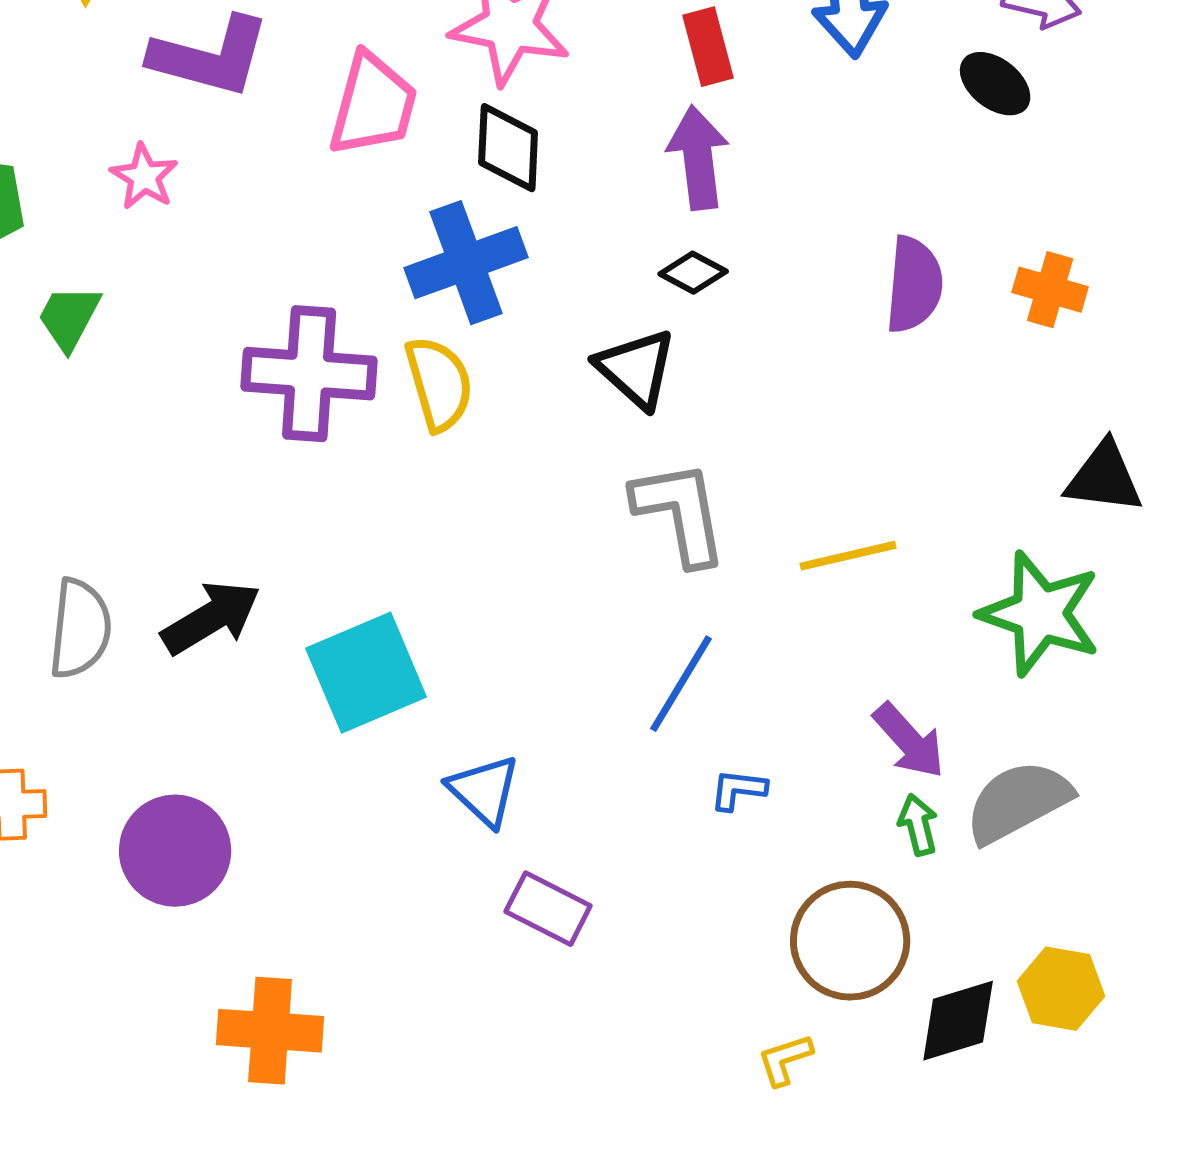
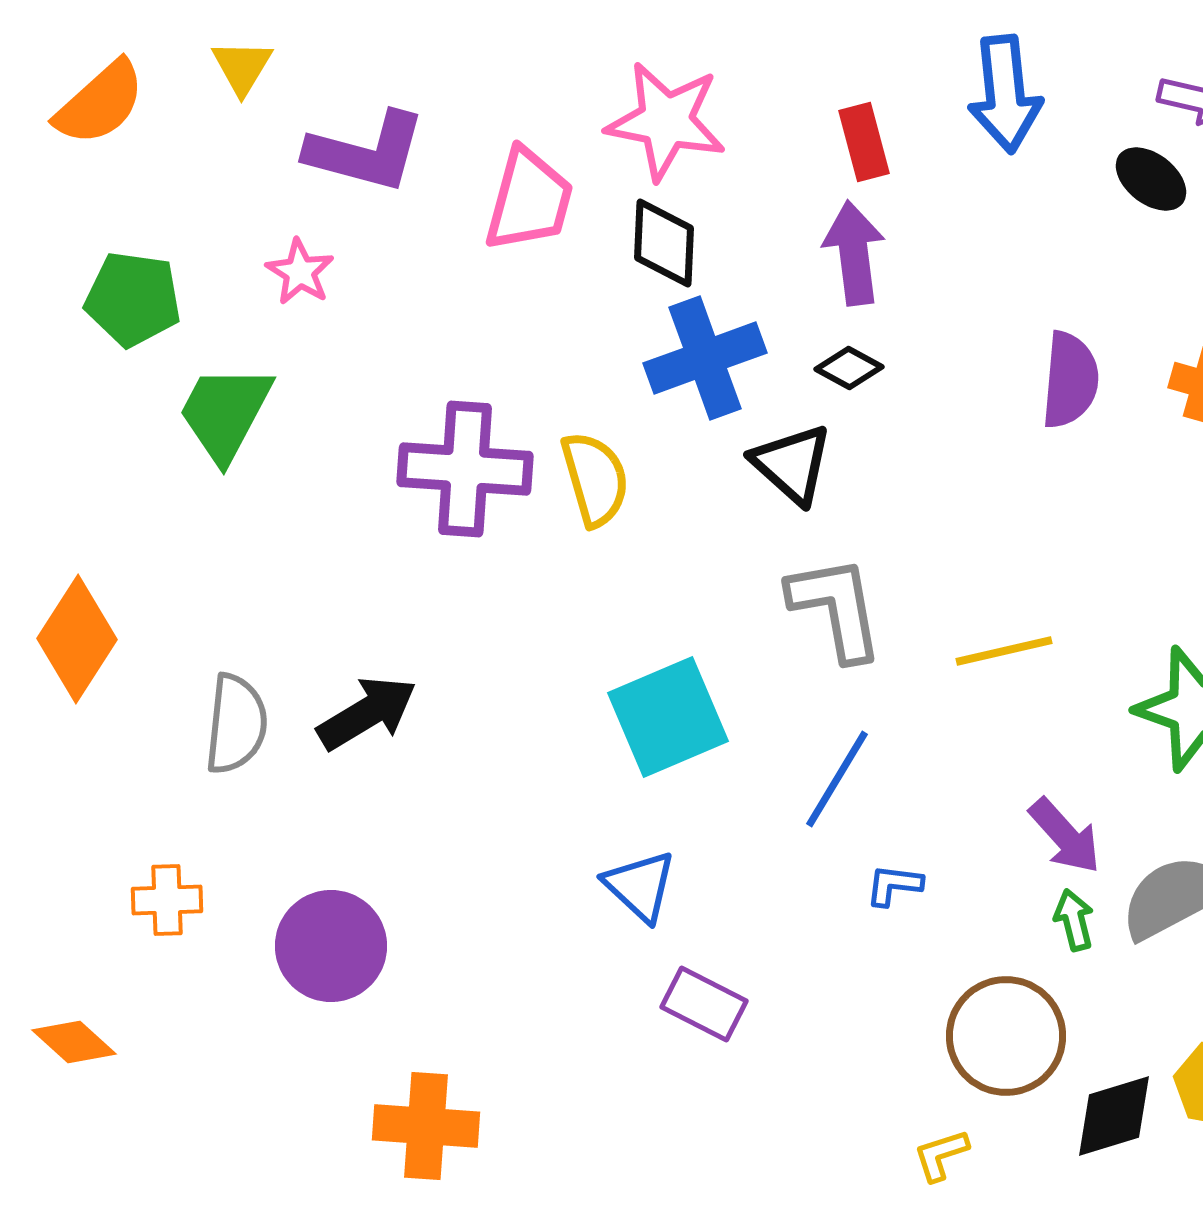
blue cross: (466, 263) -> (705, 358), moved
green trapezoid: (69, 318) -> (225, 413), size x1.5
cyan square: (366, 673) -> (668, 717), moved

